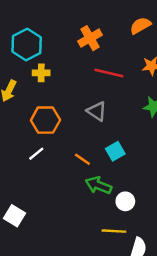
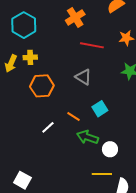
yellow cross: (41, 73) -> (30, 57), moved
white line: (36, 154) -> (48, 127), moved
white square: (14, 216) -> (22, 180), moved

